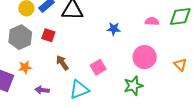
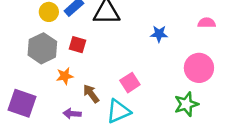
brown arrow: (62, 63) -> (91, 94), moved
orange star: (25, 67) -> (65, 76), moved
pink square: (98, 67) -> (130, 83), moved

